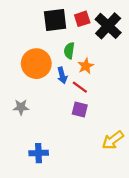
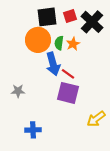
orange circle: (36, 64) -> (38, 40), moved
orange star: (86, 66) -> (73, 44), moved
blue arrow: (62, 75) -> (53, 64), size x1.6
purple square: (80, 110) -> (68, 93), size x1.6

